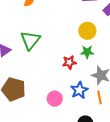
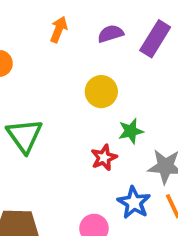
yellow circle: (87, 31) -> (101, 92), moved

